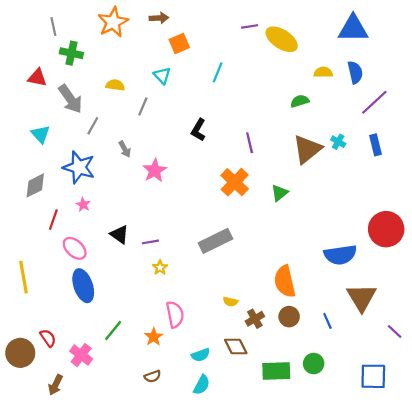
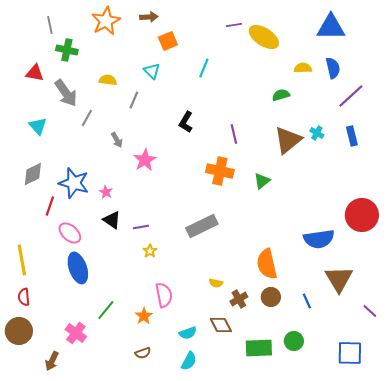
blue star: (79, 167) -> (74, 183), moved
orange cross: (235, 182) -> (220, 171), turned -32
pink star: (83, 205) -> (106, 192), moved
red semicircle: (48, 338) -> (24, 297), moved, turned -150

